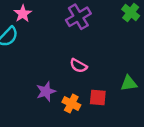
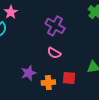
purple cross: (78, 17) -> (55, 26), moved, turned -30
orange cross: (71, 103) -> (48, 83), turned -32

